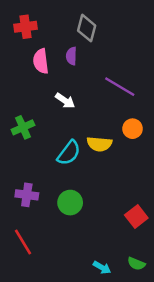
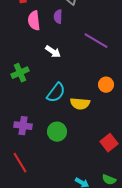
orange circle: (133, 129) -> (106, 85), moved
yellow semicircle: (99, 144) -> (80, 104), moved

